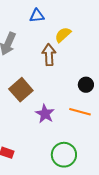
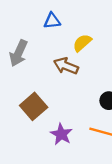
brown arrow: (49, 55) -> (66, 66), turned -65

